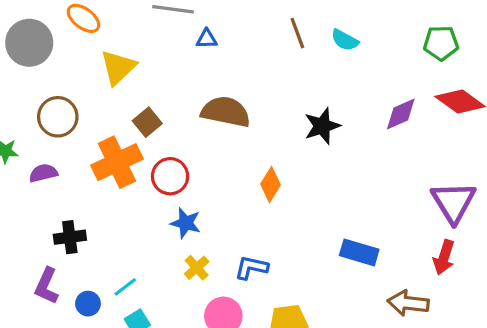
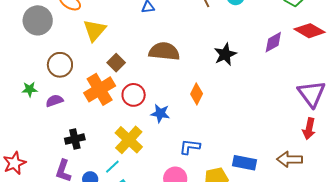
blue star: (186, 223) -> (160, 113), moved
blue rectangle: (359, 252) -> (244, 163), moved
yellow cross: (197, 268) -> (129, 140), moved, size x1.8

